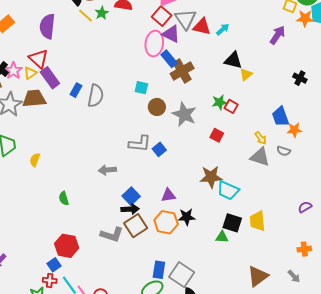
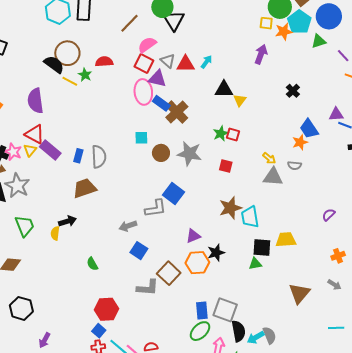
gray triangle: (185, 19) -> (168, 61), size x0.7
black cross: (300, 78) -> (293, 91), turned 32
brown trapezoid: (34, 98) -> (85, 188), moved
blue trapezoid: (281, 117) -> (309, 129), moved
gray L-shape: (140, 144) -> (156, 208), moved
blue square: (159, 149) -> (173, 194), size x1.5
cyan trapezoid: (228, 190) -> (250, 217), turned 70
blue square: (131, 196) -> (139, 251), moved
black arrow: (130, 209) -> (67, 221), moved
yellow trapezoid: (258, 221) -> (286, 240), turned 105

